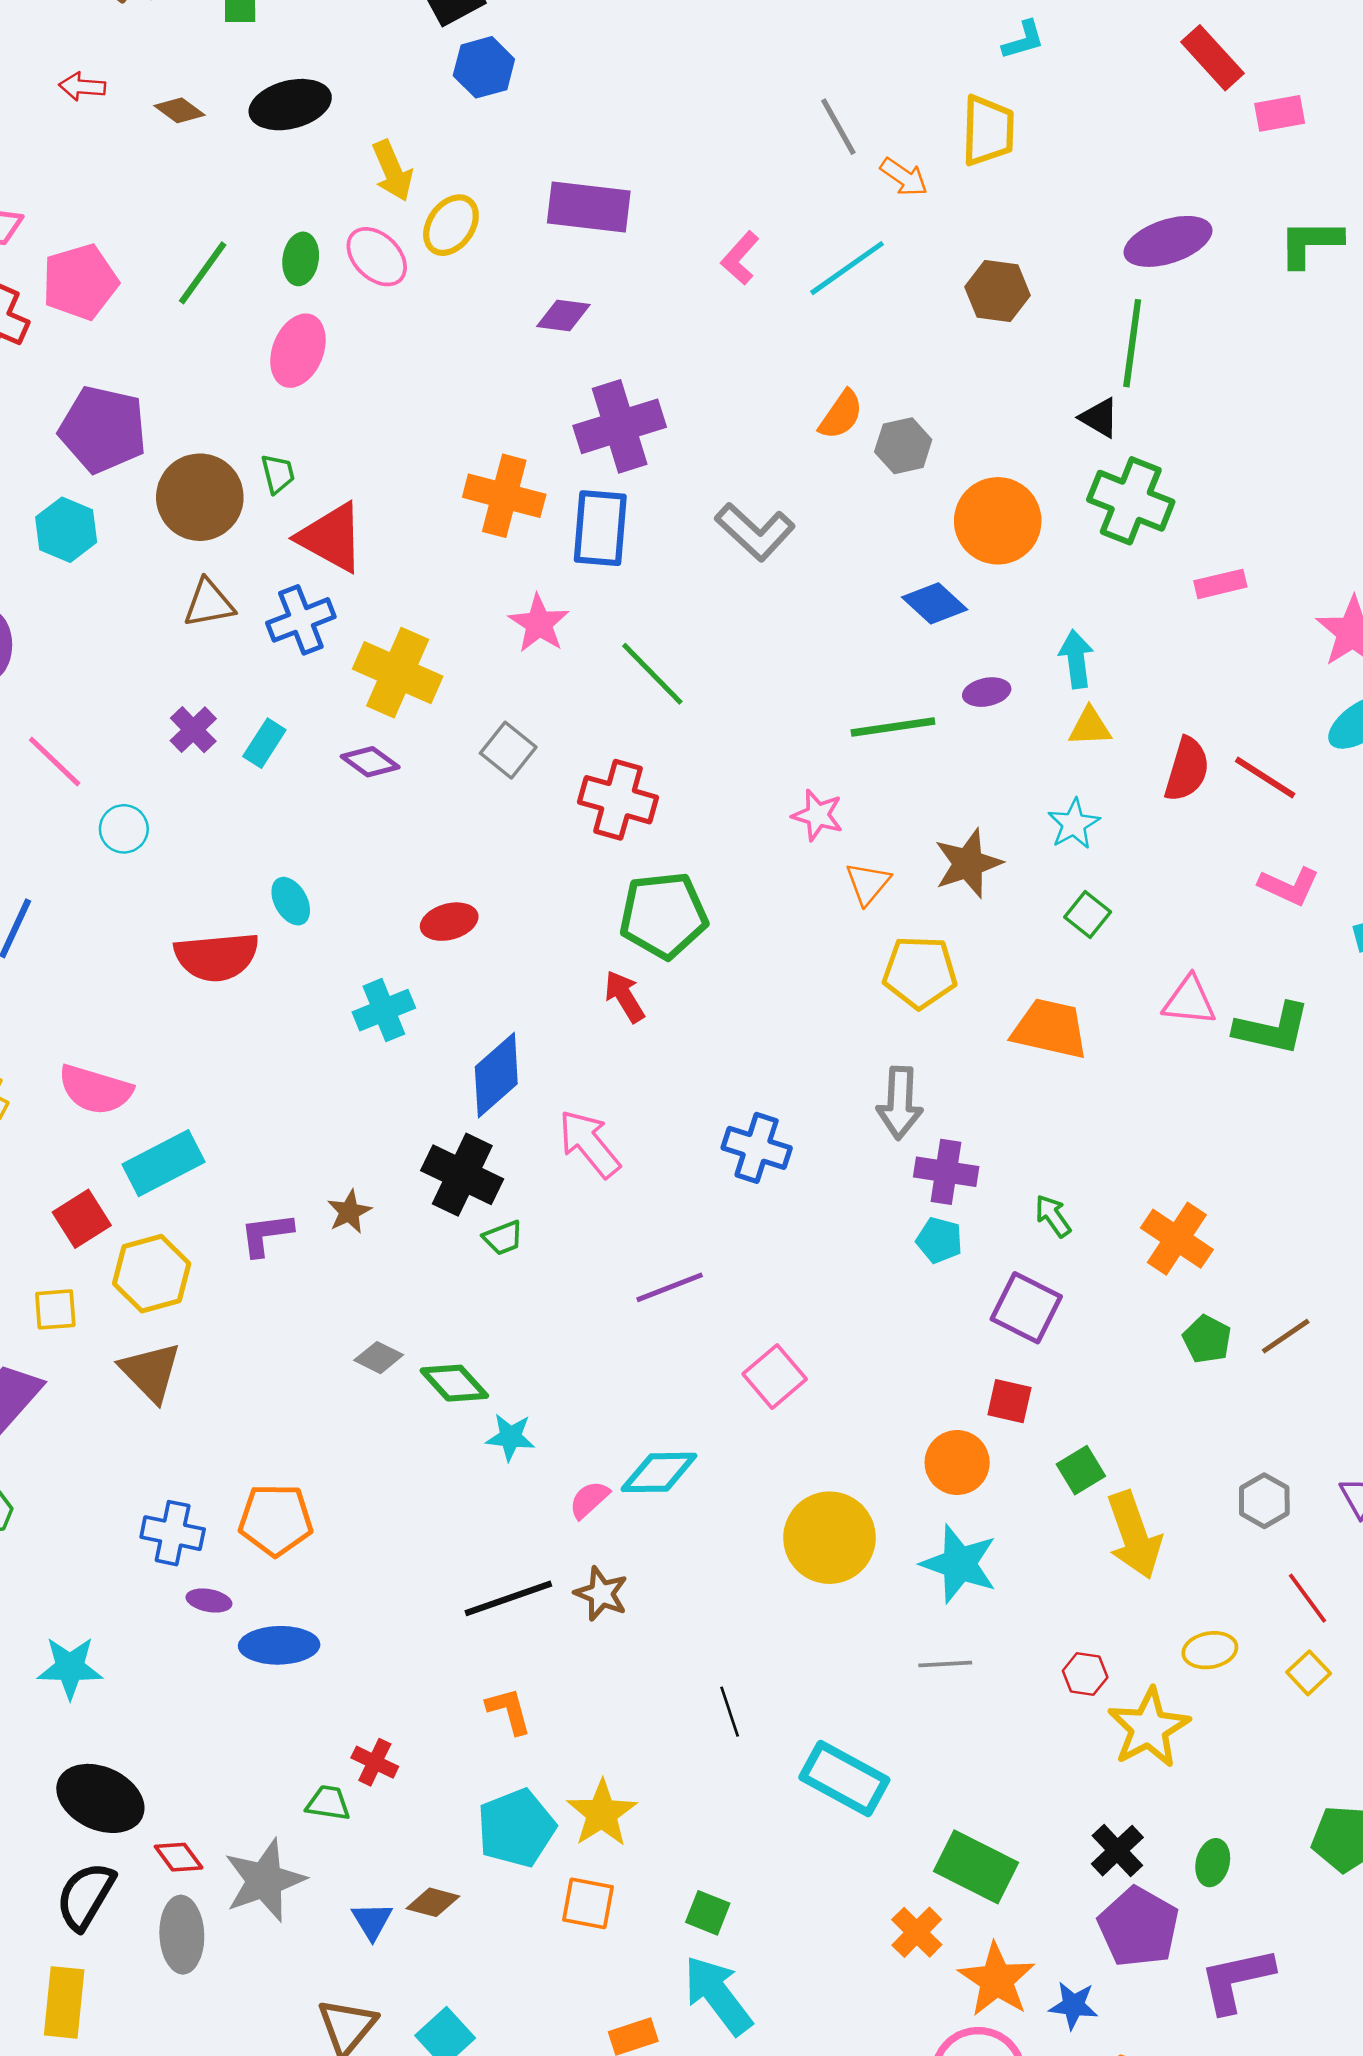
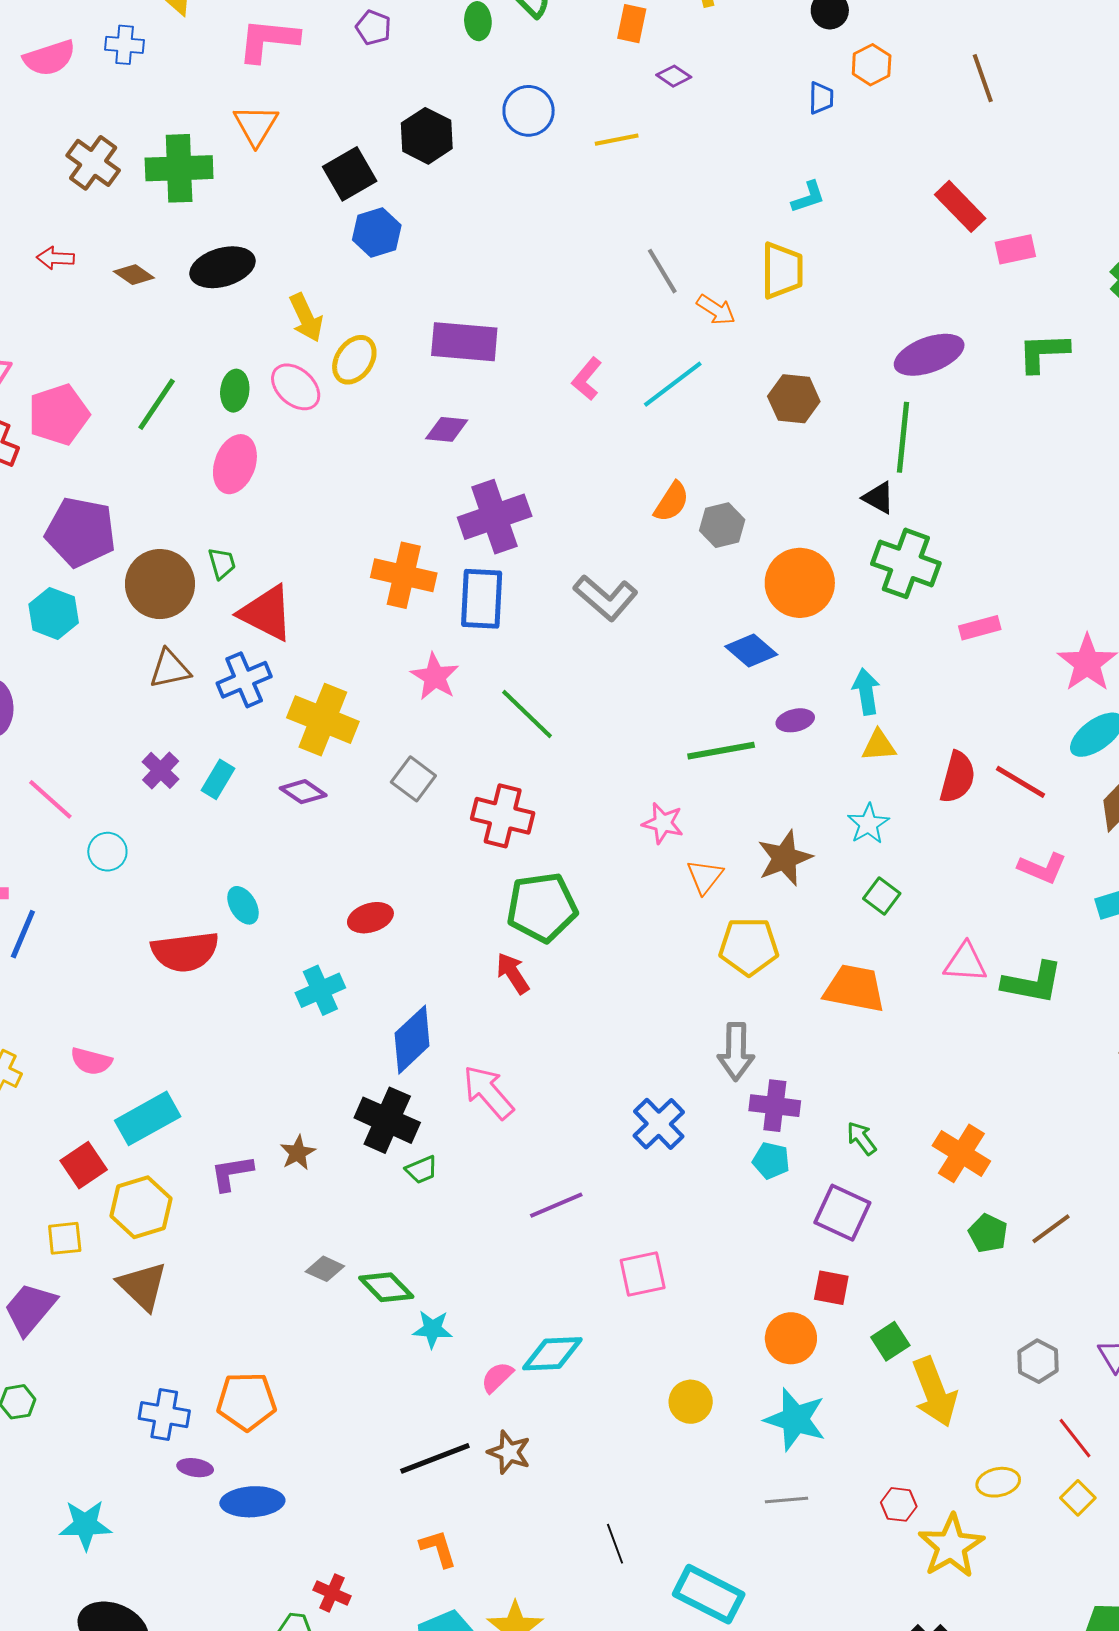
pink semicircle: (95, 1090) -> (91, 1061), size x0.7
blue cross: (757, 1148) -> (659, 1124), moved, turned 30
pink square: (775, 1377) -> (643, 1274), turned 30
yellow circle: (829, 1538) -> (691, 1402), size x0.6

